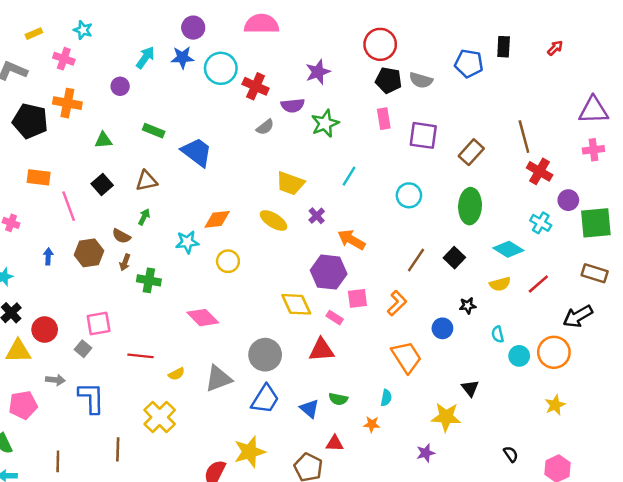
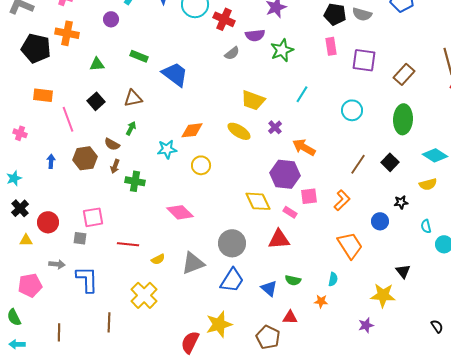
gray square: (83, 349) -> (80, 238), turned -32
yellow triangle: (18, 351) -> (26, 240), size x0.6

